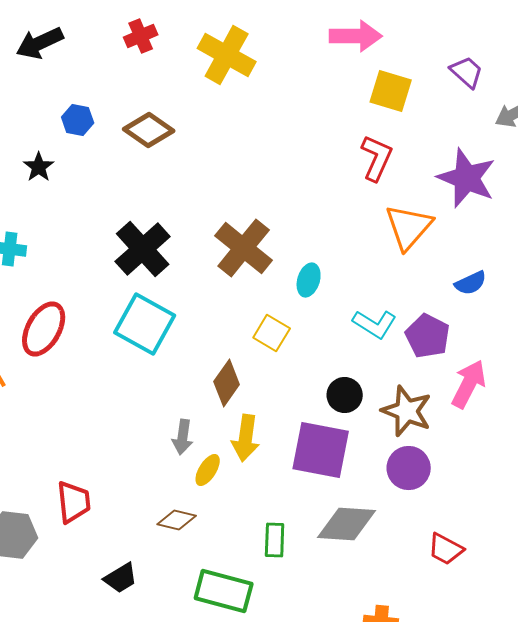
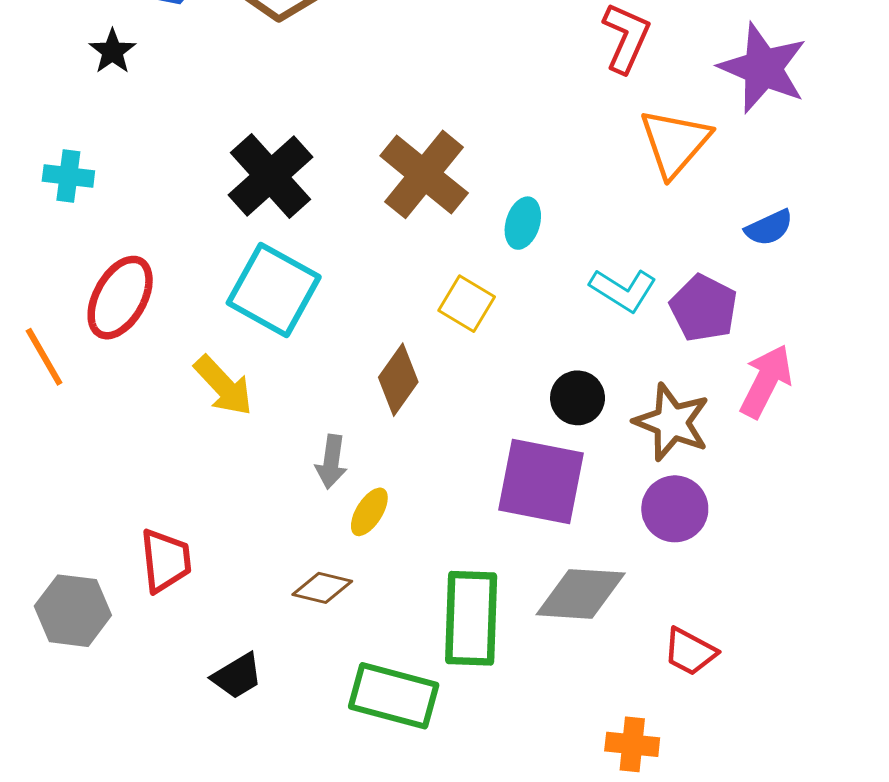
yellow arrow: (246, 438) -> (223, 386), moved, turned -51
green rectangle: (275, 540) -> (471, 618), size x1.8
red trapezoid: (446, 549) -> (690, 652), moved

